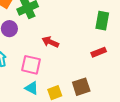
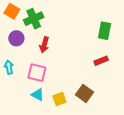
red arrow: (50, 42) -> (44, 45), moved, turned -98
brown square: (81, 87) -> (85, 93), turned -36

